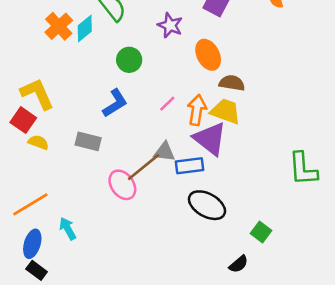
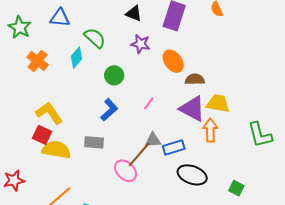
orange cross: (59, 26) -> (38, 61), moved
orange arrow: (197, 110) -> (210, 130), moved
yellow trapezoid: (226, 111) -> (218, 103), moved
purple triangle: (210, 139) -> (192, 109), moved
yellow semicircle: (38, 142) -> (56, 150), size x1.8

